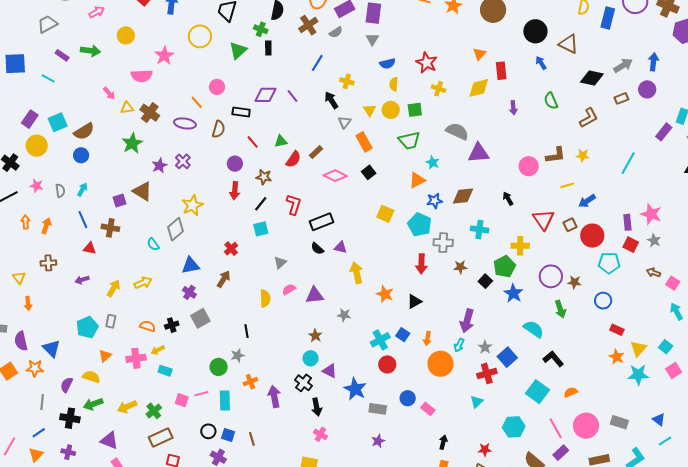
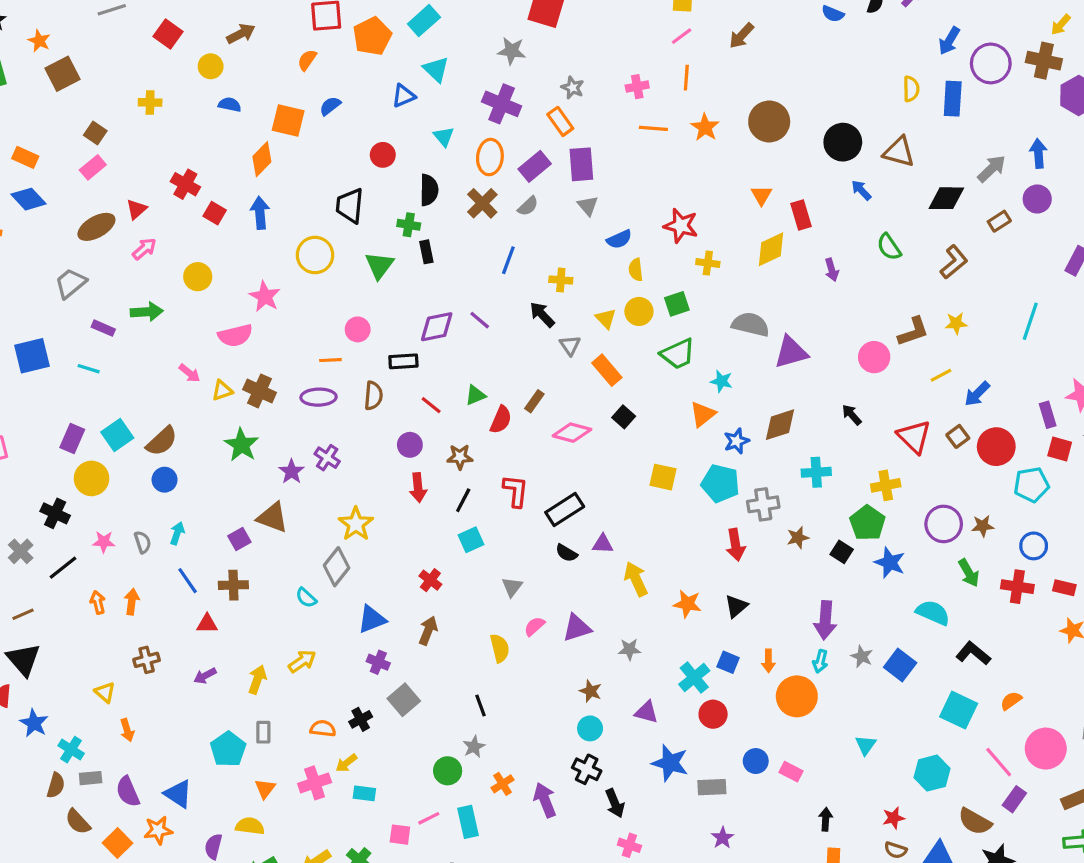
orange line: (197, 102) -> (330, 360), turned -40
purple triangle: (330, 371) -> (646, 712), moved
red cross: (487, 373) -> (1017, 587), moved, turned 36

